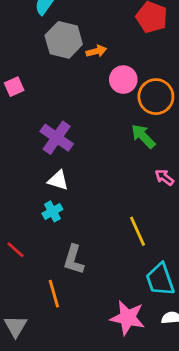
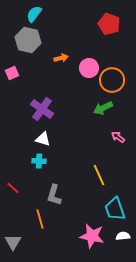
gray hexagon: (64, 40) -> (28, 40), moved
orange arrow: (96, 51) -> (61, 58), moved
green arrow: (143, 136) -> (103, 108), turned -72
cyan cross: (52, 211) -> (39, 161), turned 32

